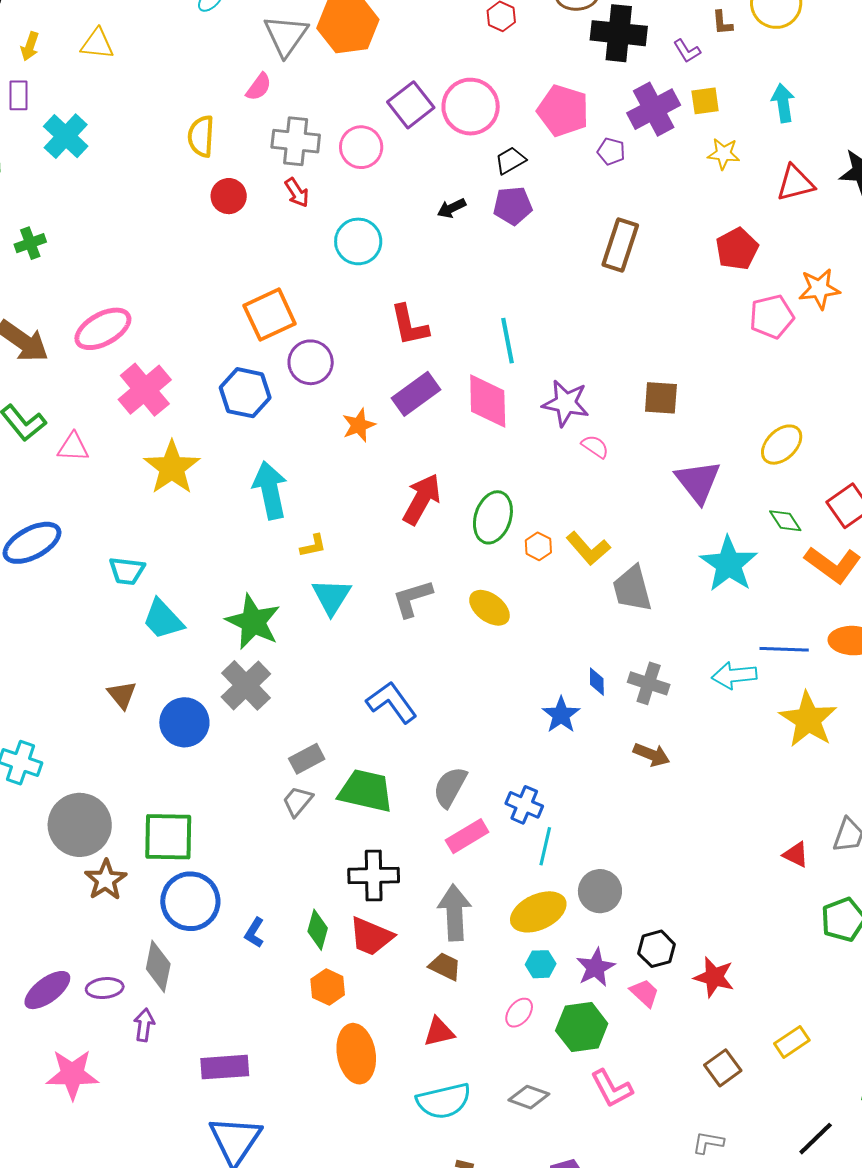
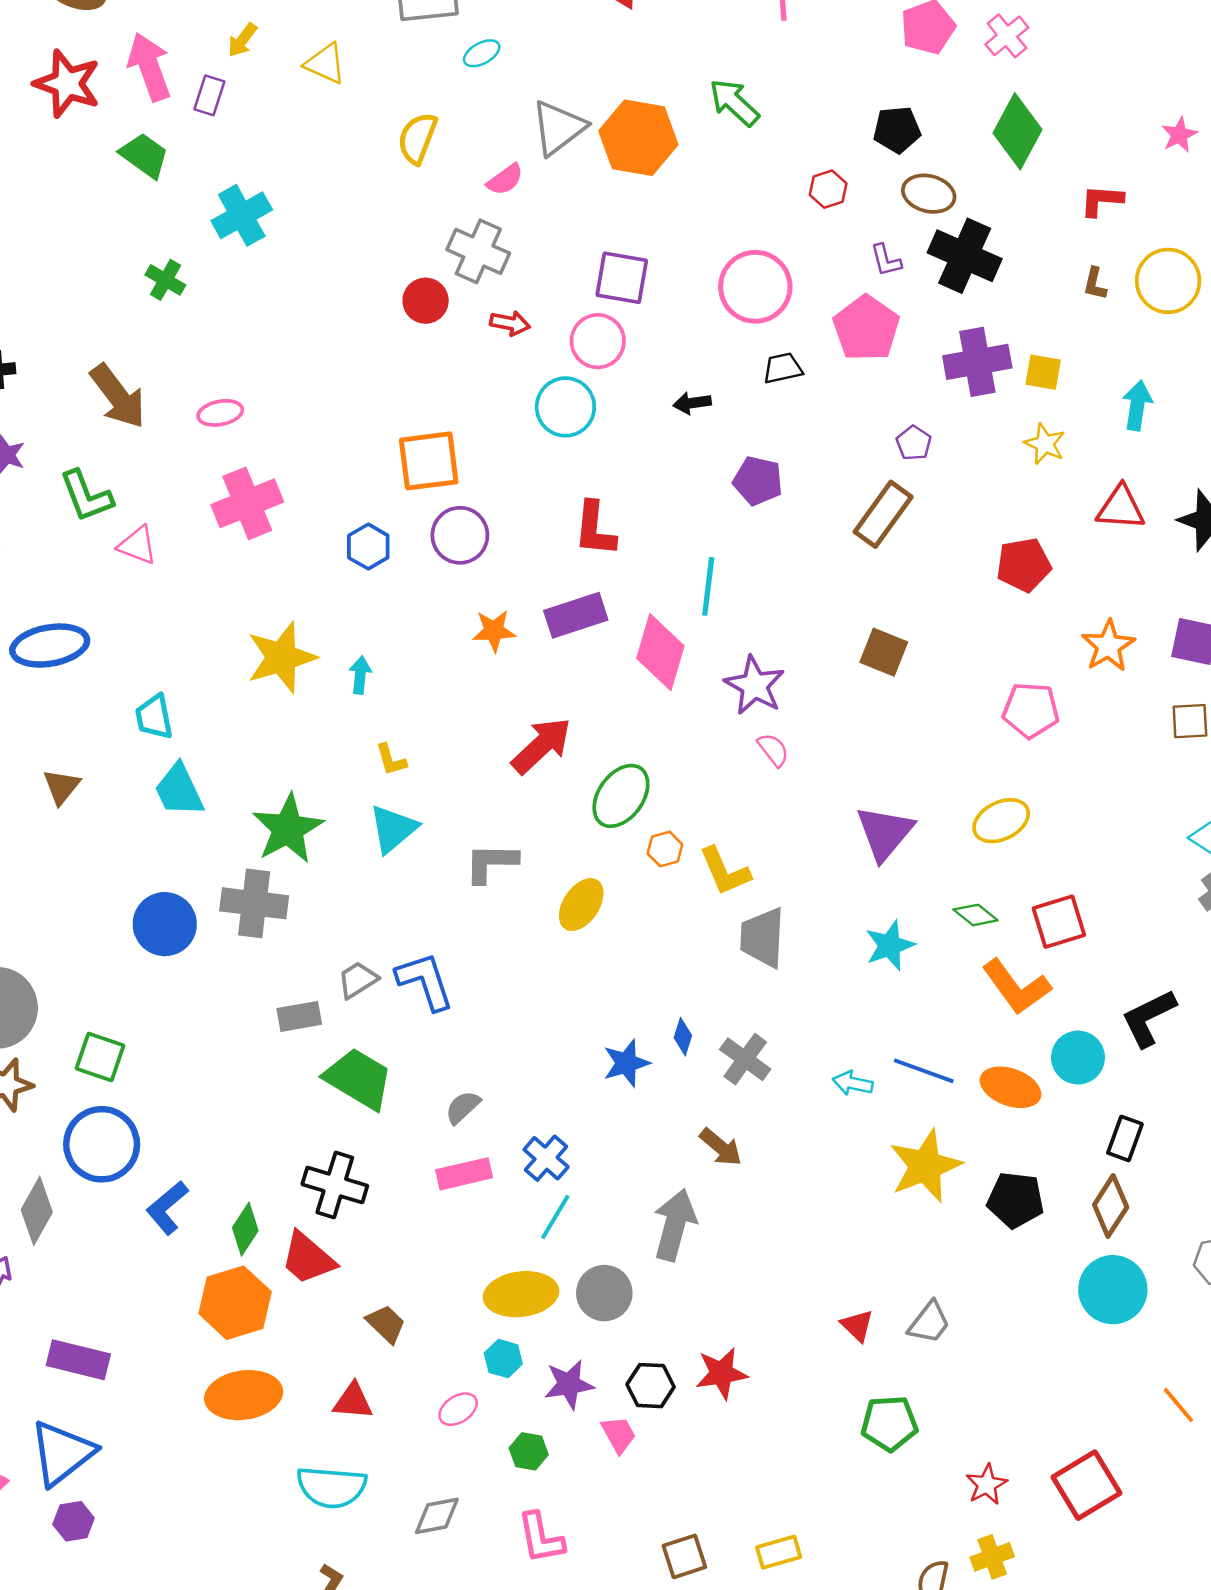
purple L-shape: (687, 51) -> (886, 260), moved
purple square: (411, 105) -> (622, 278), moved, turned 30
cyan cross: (66, 136) -> (242, 215), moved
yellow semicircle: (201, 136) -> (418, 138), moved
gray cross: (296, 141) -> (478, 251), moved
pink circle: (361, 147) -> (598, 341), moved
purple pentagon: (611, 151) -> (914, 443), moved
red arrow: (297, 193) -> (510, 323), turned -64
purple pentagon: (513, 206) -> (758, 481), moved
green cross: (30, 243) -> (165, 280), turned 32
orange star: (819, 289) -> (1108, 646), turned 30
pink pentagon: (772, 317) -> (1031, 710), moved
pink ellipse: (103, 329) -> (220, 413), size x0.6
blue hexagon: (245, 393) -> (368, 547), size x0.7
brown square: (661, 398) -> (884, 652), moved
yellow star: (172, 468) -> (281, 657), moved
cyan arrow: (270, 490) -> (360, 675), size x0.5
green diamond: (785, 521) -> (976, 915), turned -36
yellow L-shape: (313, 546) -> (391, 760), turned 68
cyan star: (729, 564) -> (890, 945), size x0.7
cyan trapezoid: (127, 571) -> (154, 717), turned 54
yellow ellipse: (489, 608) -> (581, 905), turned 69
cyan arrow: (734, 675) -> (853, 1083), size x0.7
gray cross: (246, 685) -> (254, 903), turned 33
brown triangle: (122, 695) -> (61, 787), moved
gray semicircle: (450, 787) -> (463, 1107), size x0.7
gray trapezoid: (298, 801) -> (358, 980), moved
green square: (168, 837) -> (100, 1057), size x0.7
gray arrow: (455, 913) -> (675, 1225), moved
blue L-shape: (254, 933) -> (167, 1208), size x1.4
red star: (714, 977) -> (722, 1373), moved, turned 30
orange hexagon: (328, 987) -> (235, 1303), size x1.6
green hexagon: (582, 1027) -> (529, 1451), size x0.6
orange ellipse: (356, 1054) -> (244, 1395), turned 74
gray diamond: (529, 1097) -> (437, 1516), turned -48

